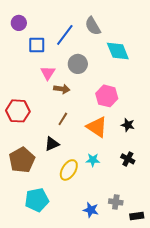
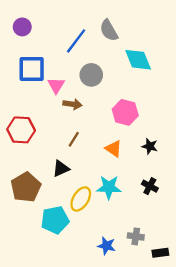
blue square: (37, 45) -> (32, 69), moved, size x1.4
orange triangle: (97, 127) -> (114, 149), size x0.7
cyan star: (93, 160) -> (109, 187), size x1.5
cyan pentagon: (37, 200) -> (55, 220), moved

